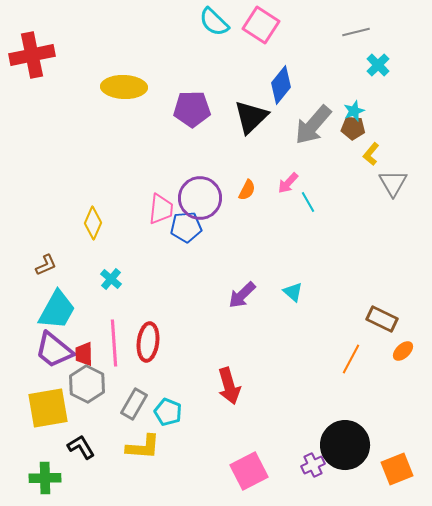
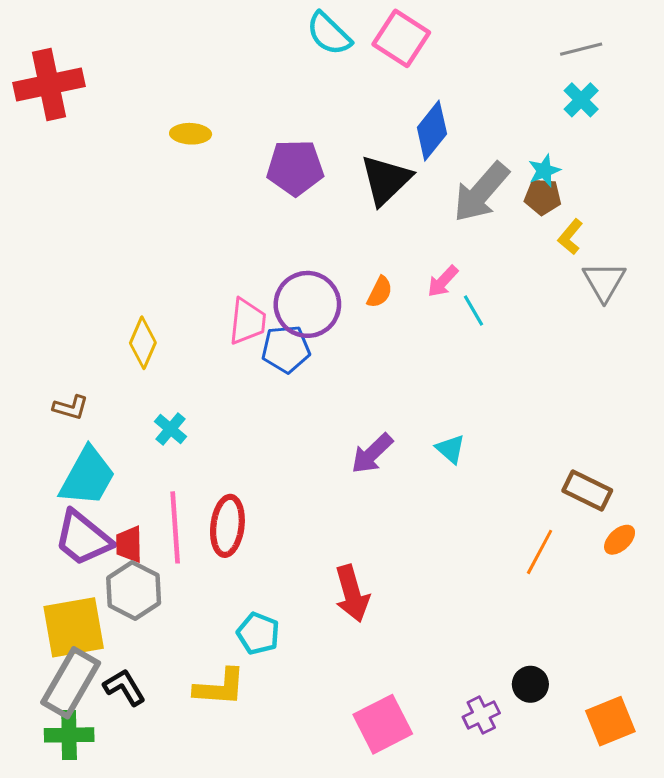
gray line: (356, 32) -> (581, 49), moved
yellow ellipse: (124, 87) -> (191, 134), size x0.6
brown L-shape: (46, 265) -> (71, 407), turned 40
gray rectangle: (134, 404) -> (71, 683), moved, size x1.4
black circle: (345, 445) -> (530, 684), size x0.5

